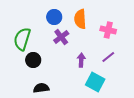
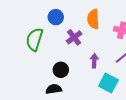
blue circle: (54, 17) -> (56, 17), moved
black circle: (33, 60) -> (61, 70), moved

